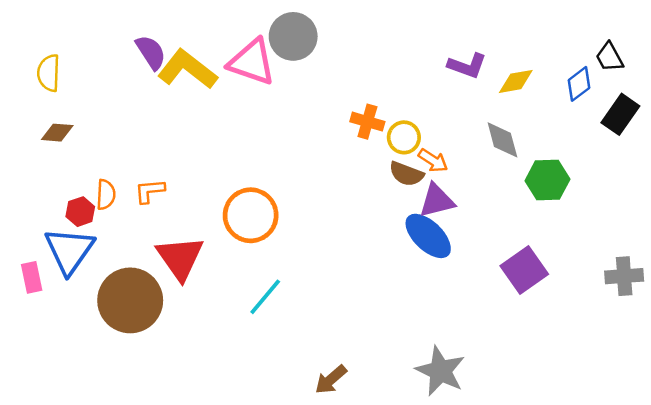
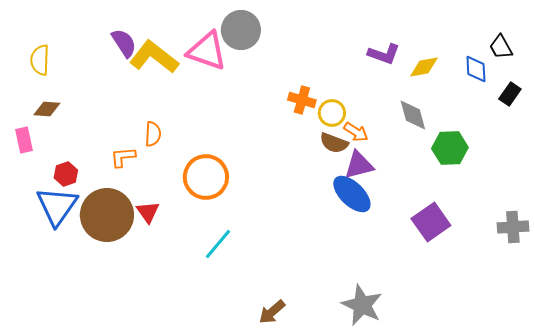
blue diamond: (579, 84) -> (476, 69), turned -56
black rectangle: (620, 114) -> (510, 94), size x0.7
orange semicircle: (106, 195) -> (153, 134), moved
red triangle: (180, 258) -> (148, 212), size x0.6
pink rectangle: (32, 277) -> (24, 140), moved
brown circle: (130, 300) -> (107, 215), moved

